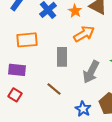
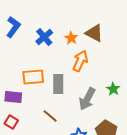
orange arrow: (84, 34) -> (80, 61), turned -35
orange rectangle: (27, 40) -> (33, 77), moved

